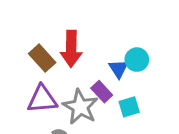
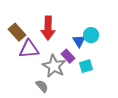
brown rectangle: (42, 58) -> (17, 32), moved
purple triangle: (42, 99) -> (29, 49), moved

